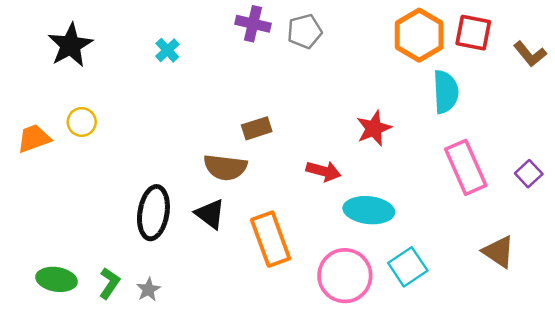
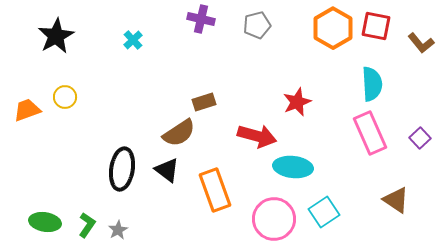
gray pentagon: (305, 31) -> (257, 25), moved
cyan semicircle: (446, 92) -> (372, 84), moved
brown semicircle: (225, 167) -> (179, 133), turned -40
red arrow: (323, 171) -> (257, 136), size x1.4

